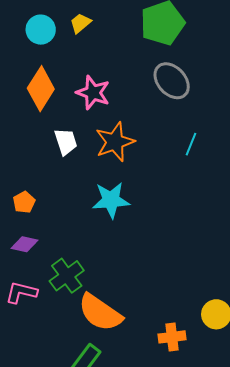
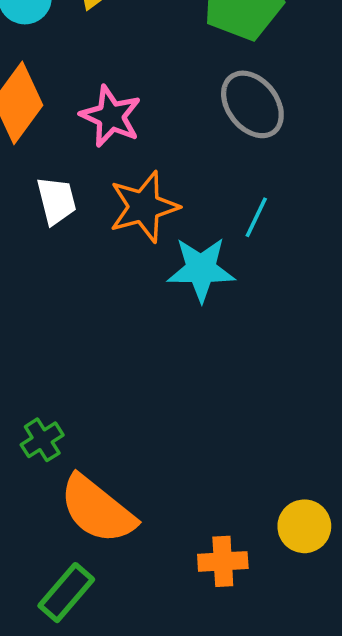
cyan line: (191, 144) -> (256, 217), moved
cyan star: (111, 200) -> (201, 269), moved
green cross: (67, 276) -> (42, 440), size x0.7

